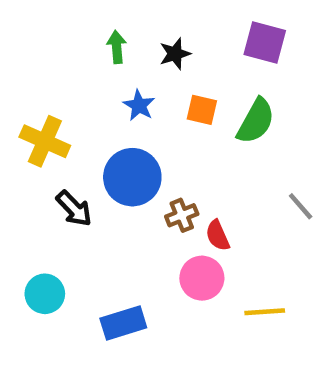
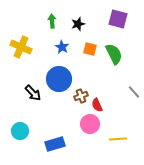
green semicircle: (256, 121) -> (114, 54), turned -55
yellow cross: (45, 141) -> (21, 47), moved

